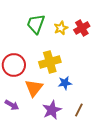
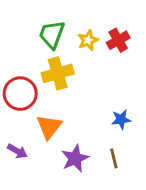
yellow cross: (50, 62) -> (58, 73), moved
blue star: (65, 83) -> (121, 120), moved
brown line: (79, 110) -> (114, 158), turned -40

